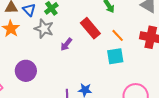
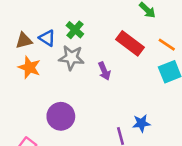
purple arrow: (66, 44) -> (104, 71), turned -48

